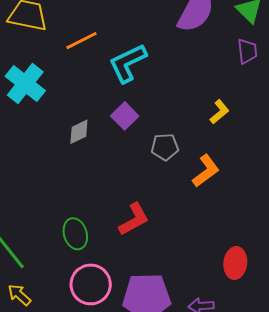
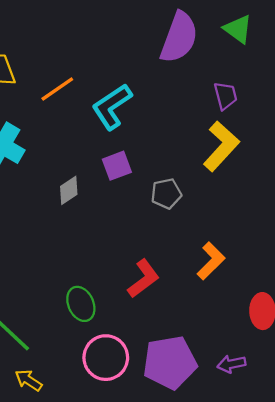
purple trapezoid: (247, 51) -> (225, 96), moved
yellow L-shape: (219, 112) -> (221, 146), size x1.8
purple square: (125, 116) -> (117, 166), turned 32
orange L-shape: (206, 171) -> (211, 261), moved

